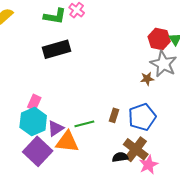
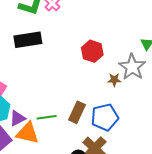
red hexagon: (159, 39) -> (92, 51), moved
brown rectangle: (114, 115) -> (77, 112), size x1.5

